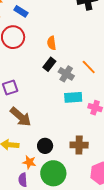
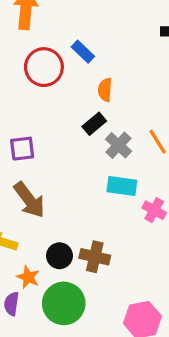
blue rectangle: (21, 11) -> (83, 52), moved
brown cross: (79, 145) -> (95, 257), moved

